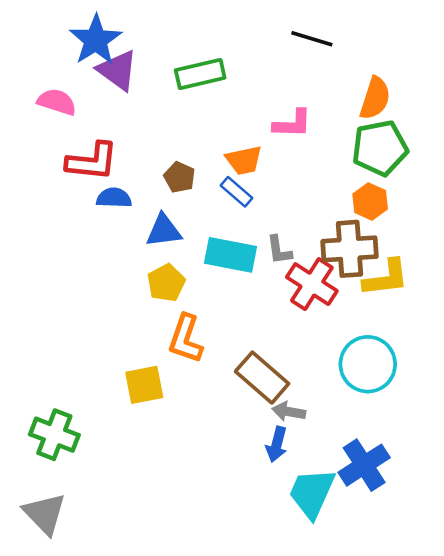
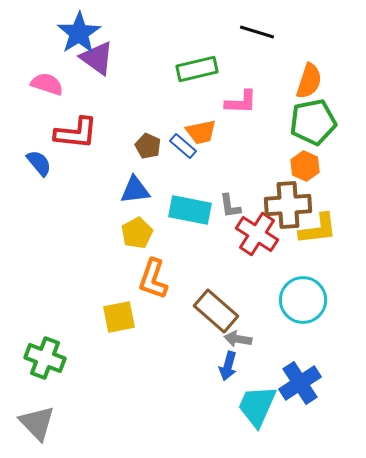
green rectangle: (200, 74) -> (197, 69), moved
blue rectangle: (237, 192) -> (183, 146), moved
blue semicircle: (114, 198) -> (39, 163), moved, turned 48

